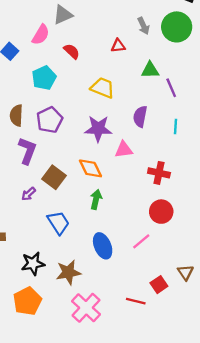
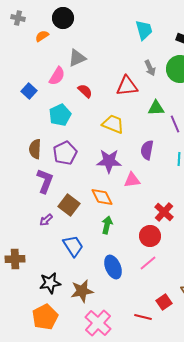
red triangle: (118, 46) -> (127, 86), size x1.6
red cross: (159, 173) -> (164, 212), moved, turned 30
red circle: (161, 212) -> (150, 236), moved

